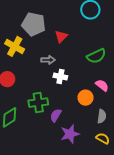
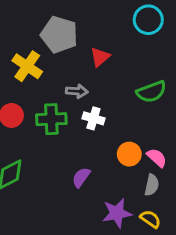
pink semicircle: (102, 85) -> (157, 158), moved
green cross: (38, 103) -> (51, 119), moved
purple star: (70, 134) -> (117, 213), moved

